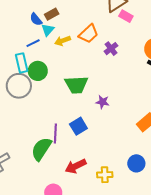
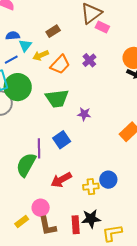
brown rectangle: (52, 14) -> (53, 31), moved
blue semicircle: (36, 19) -> (13, 36), turned 128
orange trapezoid: (89, 34) -> (60, 65), moved
green circle: (38, 71) -> (18, 87), size x1.4
blue circle: (136, 163) -> (108, 180), moved

